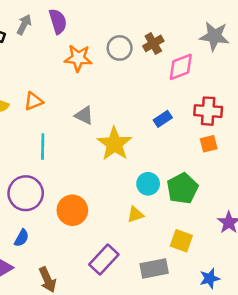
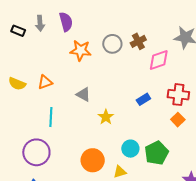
gray arrow: (24, 25) -> (40, 23), turned 147
yellow star: (114, 144) -> (106, 117), size x0.6
orange square: (209, 144) -> (178, 120), turned -32
orange circle: (72, 210) -> (93, 160), moved

